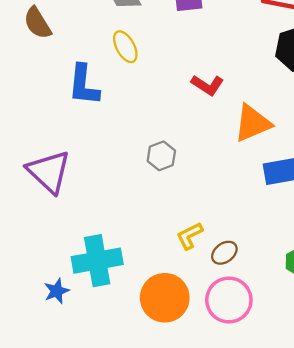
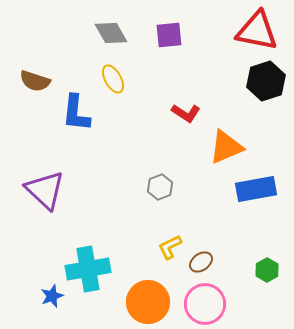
brown semicircle: (38, 23) -> (35, 81), moved, turned -40
gray hexagon: (161, 156) -> (160, 187), moved

